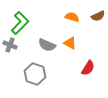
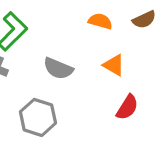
orange triangle: (70, 43) -> (114, 65), moved

